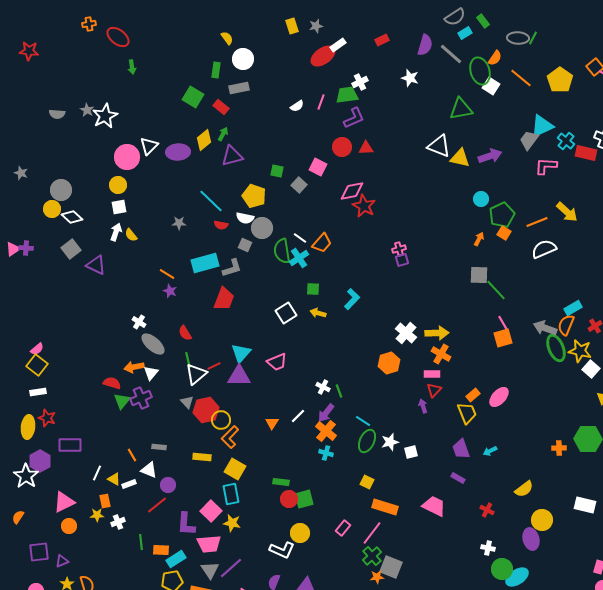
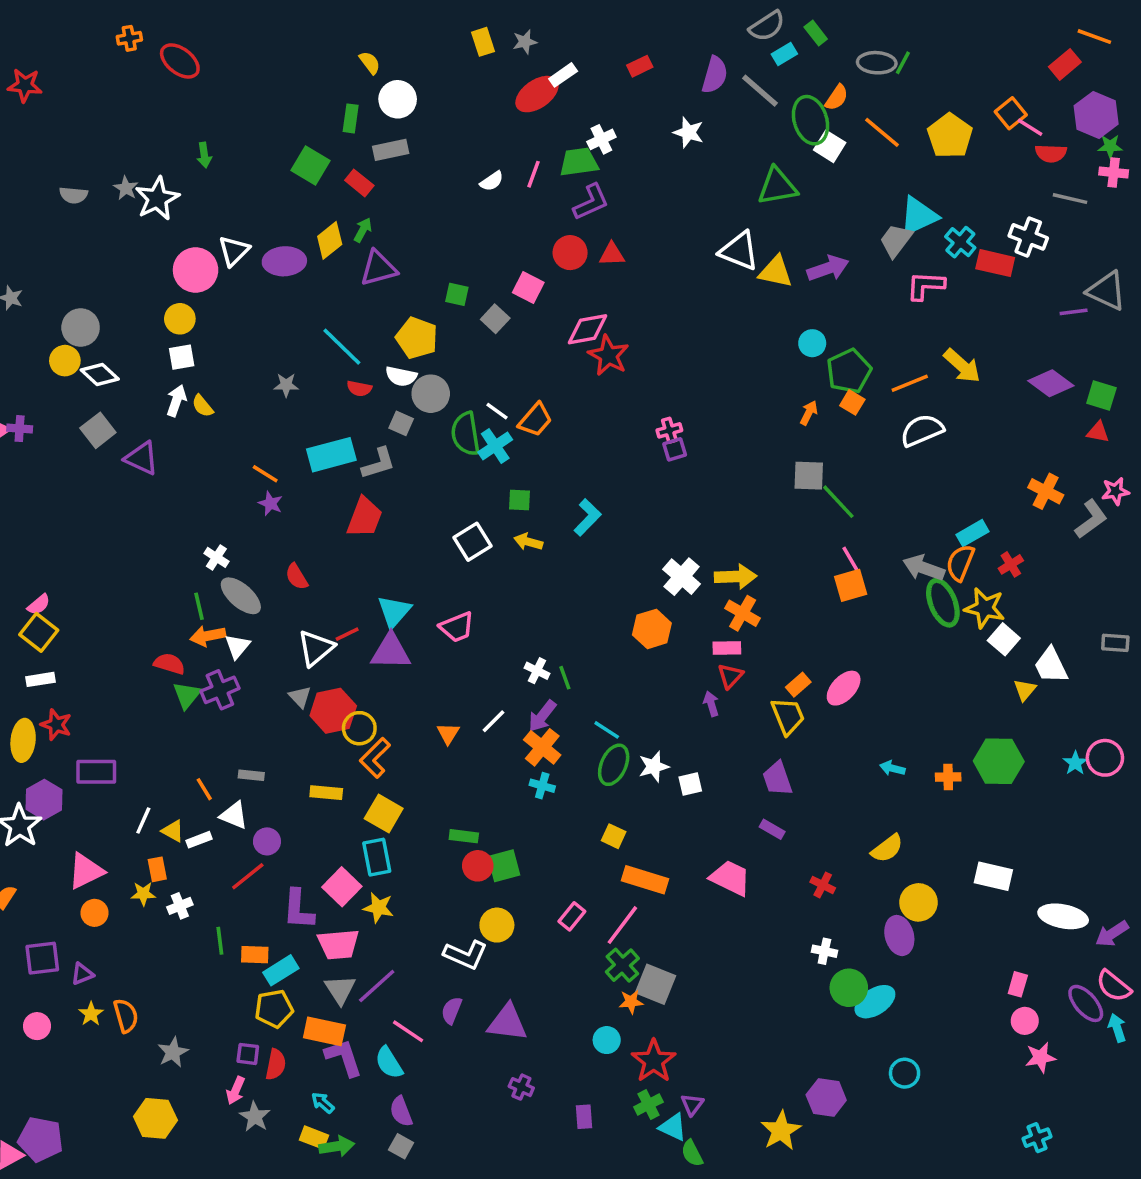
green arrow: (132, 67) -> (204, 155), moved
green line: (188, 360) -> (199, 606), moved
cyan arrow: (490, 451) -> (892, 768), moved, turned 40

